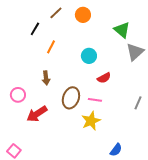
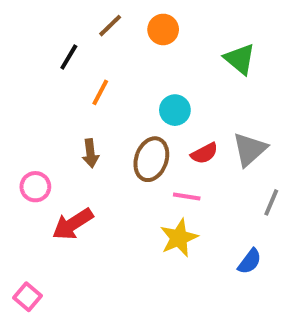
gray triangle: (135, 52) -> (250, 149), moved
brown ellipse: (71, 98) -> (151, 159), moved
blue semicircle: (116, 150) -> (250, 261), moved

